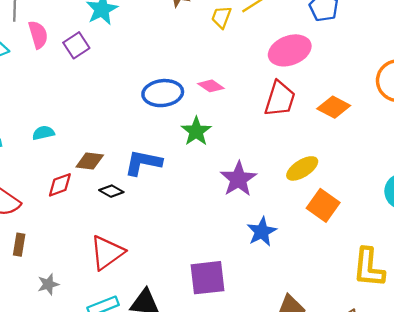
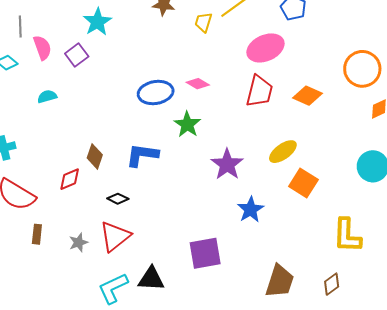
cyan semicircle: (43, 133) -> (47, 96), moved
brown diamond: (90, 161) -> (95, 156), turned -75
black diamond: (111, 191) -> (118, 199), moved
gray star: (48, 284) -> (78, 243), moved

